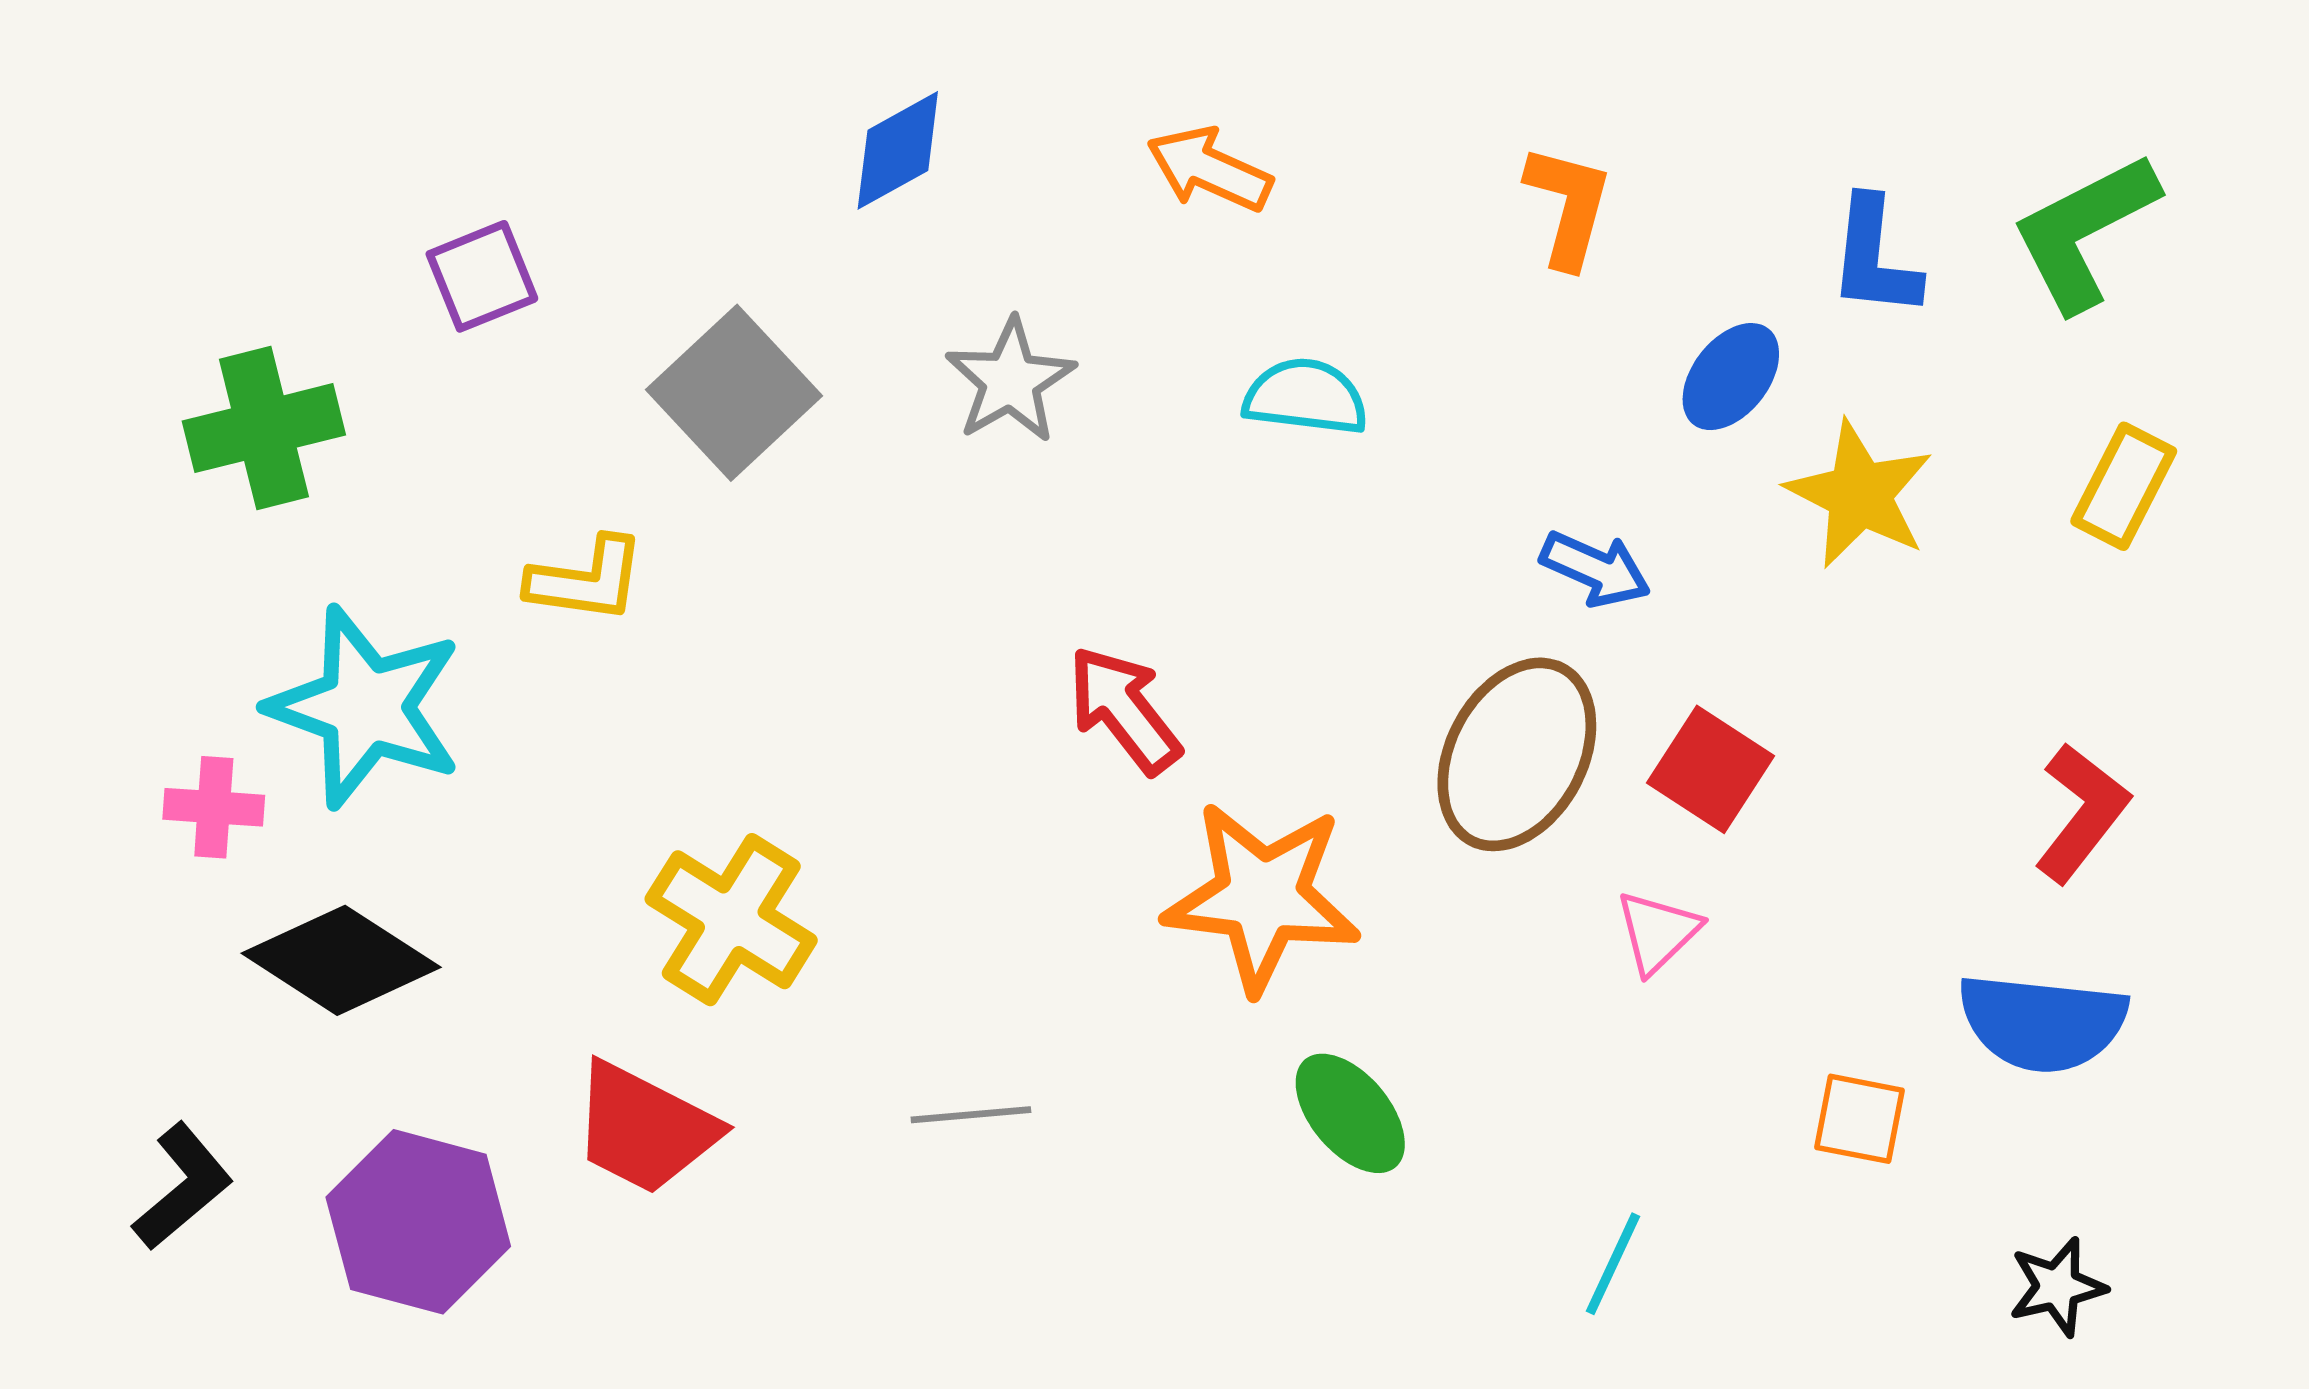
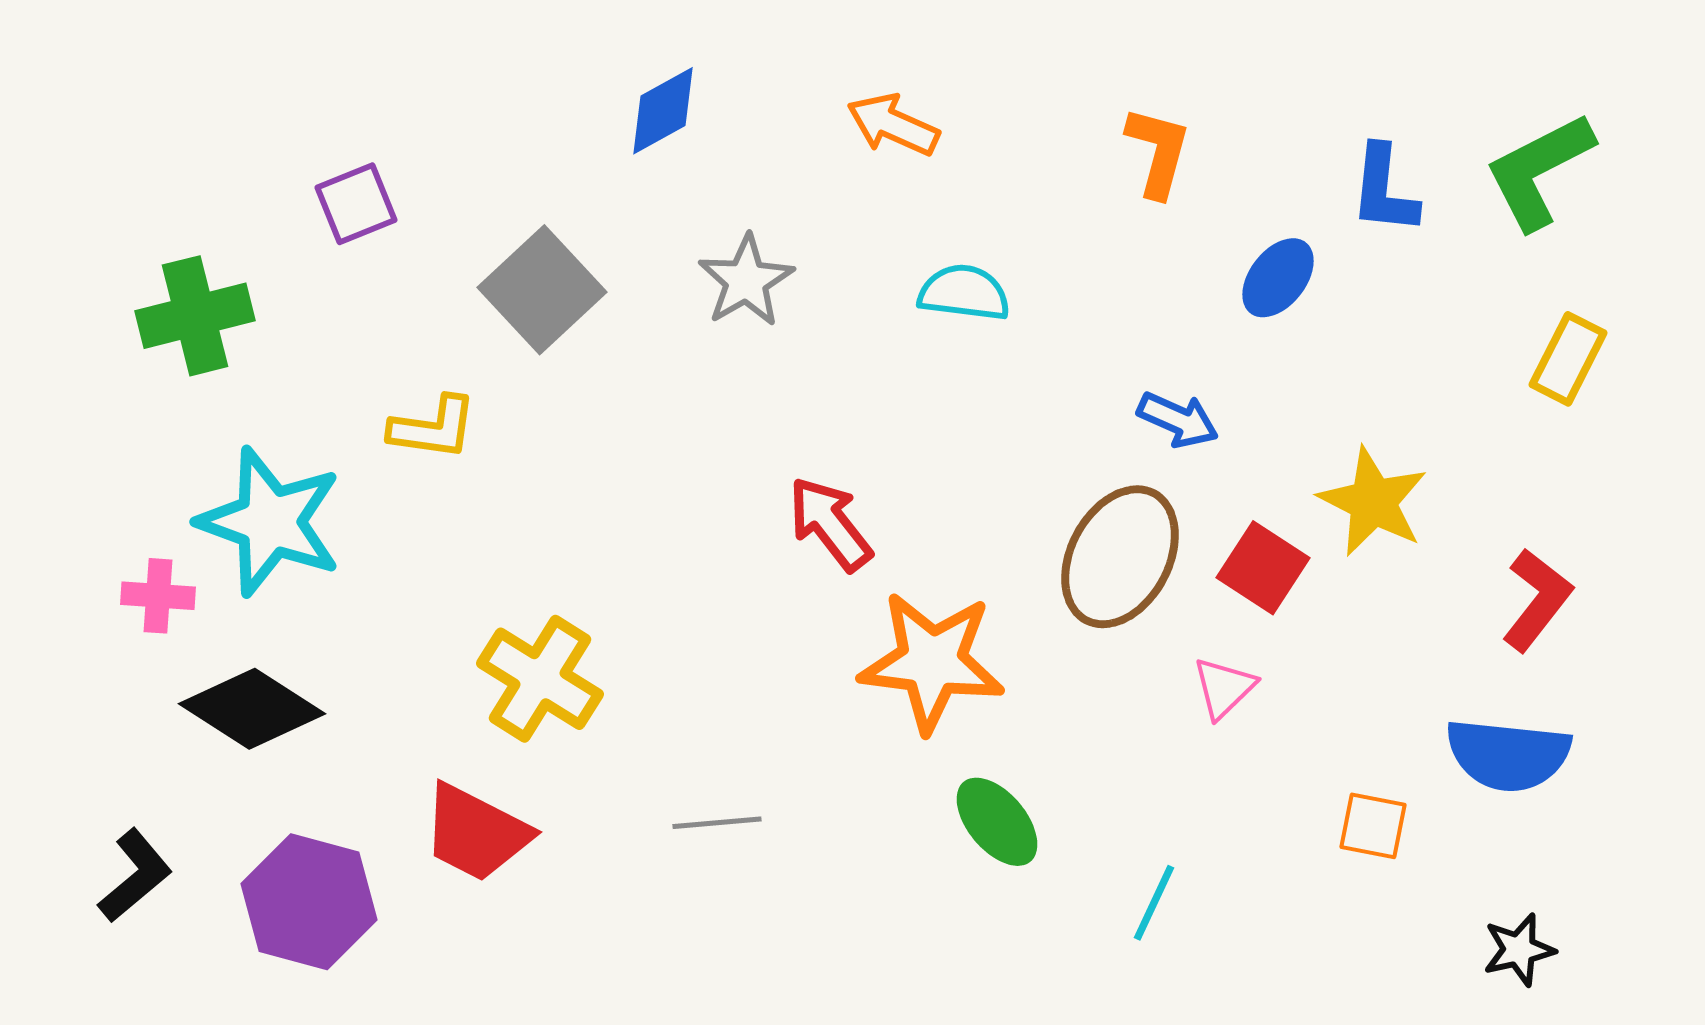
yellow star: (1860, 494) -> (1373, 502), moved
cyan line: (1613, 1264) -> (1154, 903), moved

